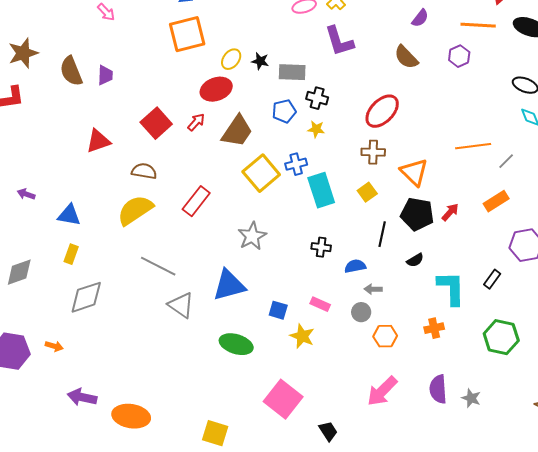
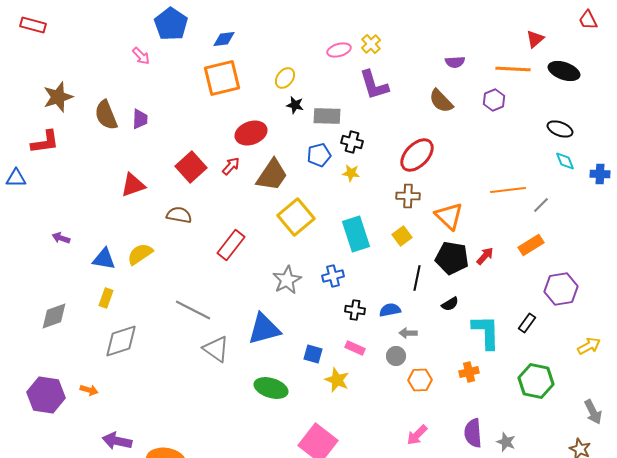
purple semicircle: (420, 18) -> (455, 62), turned 48
yellow ellipse: (231, 59) -> (285, 78), moved
blue cross: (296, 164) -> (333, 276), moved
yellow semicircle: (135, 210) -> (140, 254), moved, size x0.7
black cross: (321, 247) -> (355, 310), moved
pink arrow: (382, 391) -> (417, 435), size x0.7

